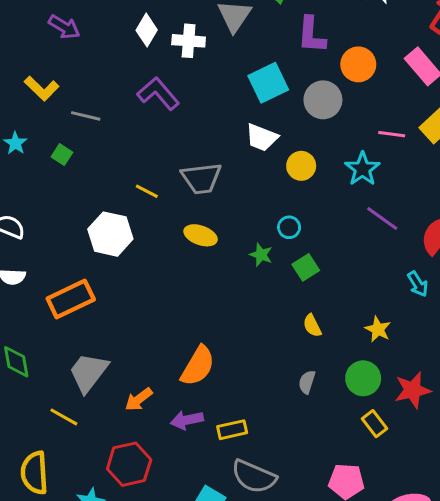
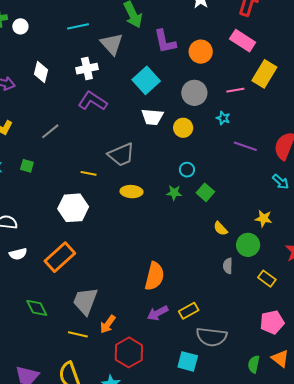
white diamond: (147, 30) -> (41, 72), moved
purple L-shape: (158, 94) -> (93, 101), moved
gray circle: (323, 100) -> (194, 93), moved
gray line: (86, 116) -> (50, 131), moved, turned -36
cyan star: (362, 169) -> (223, 118), size x0.6
green circle: (363, 378) -> (248, 245), moved
orange arrow: (139, 399) -> (108, 324), moved
yellow rectangle: (375, 424) -> (267, 279), moved

